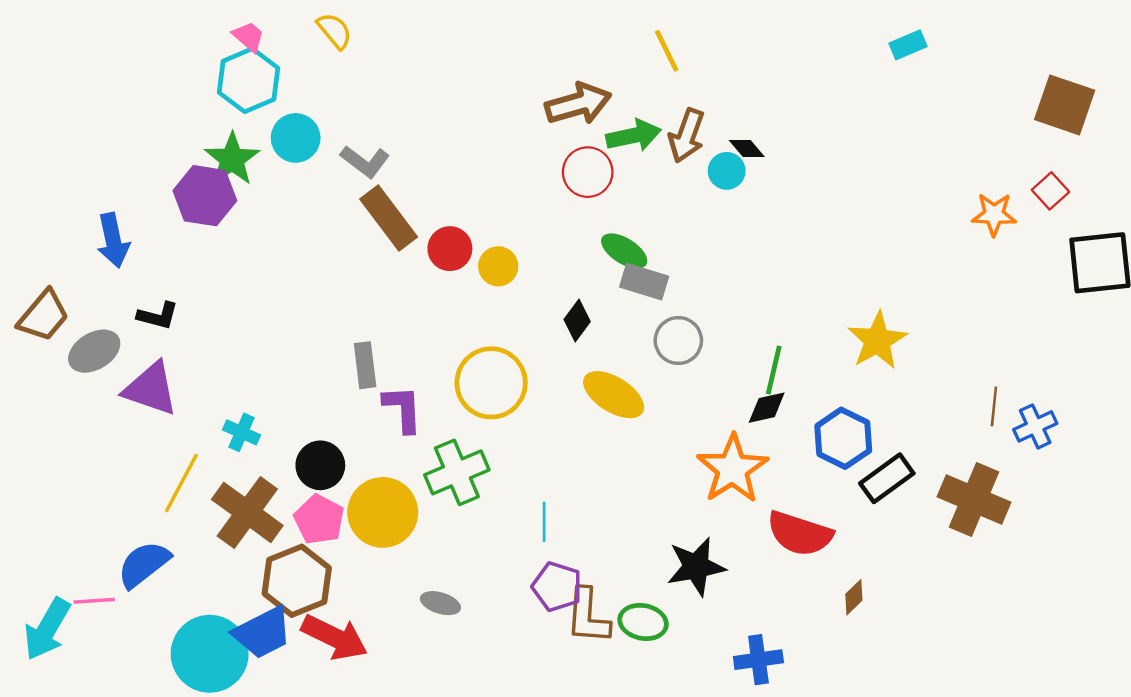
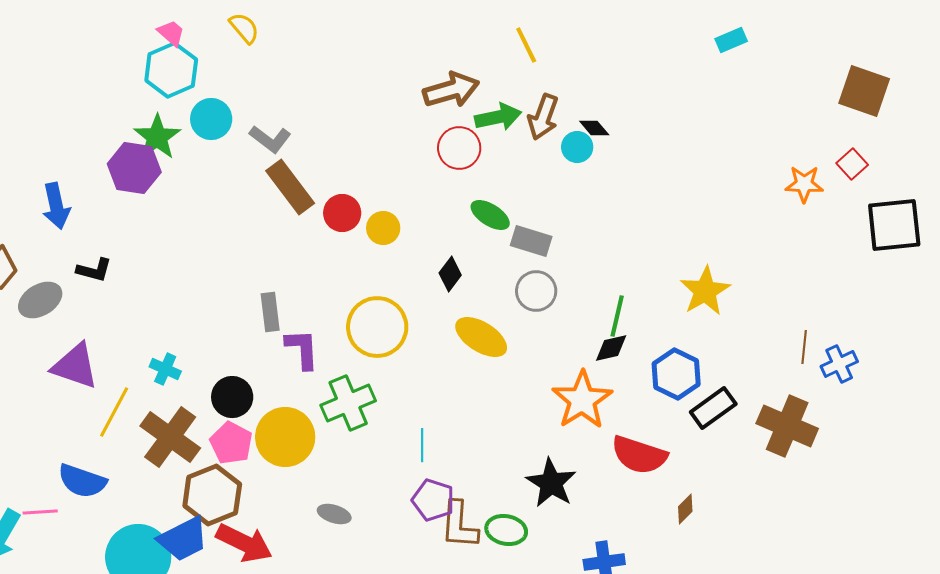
gray rectangle: (644, 282) -> (531, 241), moved
purple triangle: (151, 389) -> (75, 366), moved
blue semicircle: (144, 564) -> (82, 481), turned -123
black star: (696, 567) -> (551, 483), turned -30

